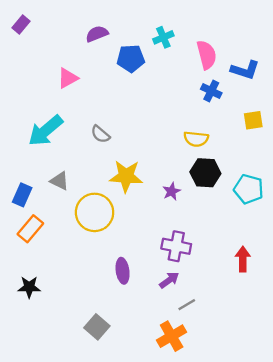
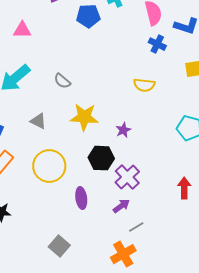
pink triangle: (68, 78) -> (22, 30), moved, turned 30
black hexagon: (205, 173) -> (101, 158), moved
gray triangle: (60, 181) -> (38, 121), moved
yellow circle: (95, 212) -> (49, 166), moved
purple cross: (176, 246) -> (127, 177), turned 35

